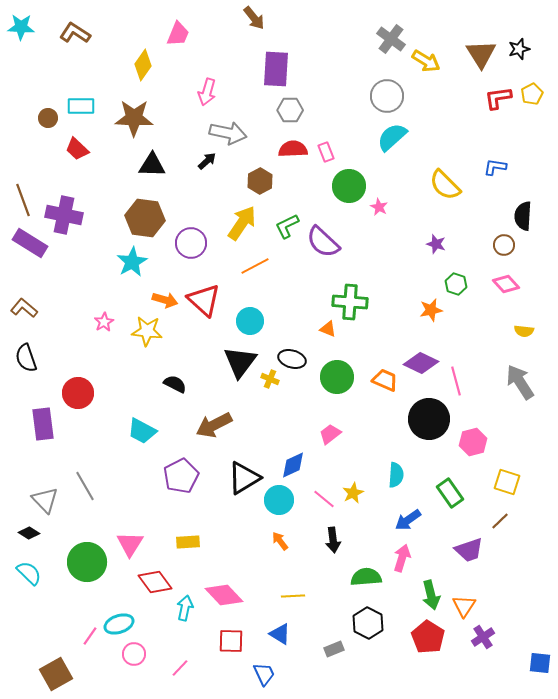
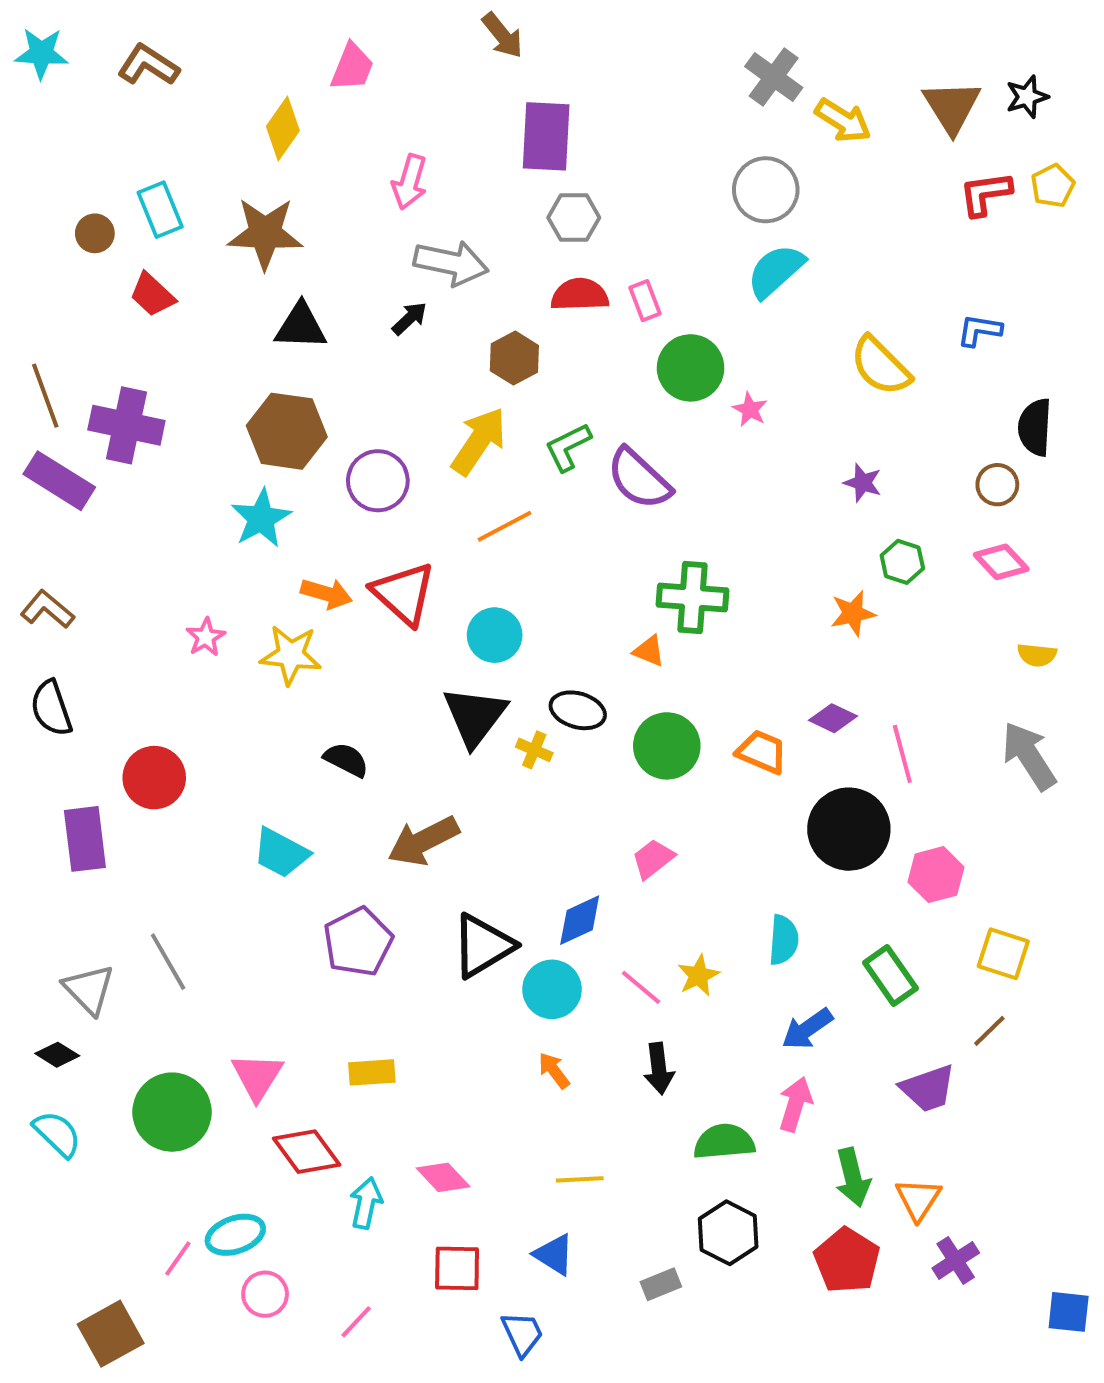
cyan rectangle: (81, 106) -> (160, 210), turned 68
purple diamond: (421, 363) -> (833, 718), size x0.7
pink diamond: (224, 595) -> (443, 1177), size x0.7

